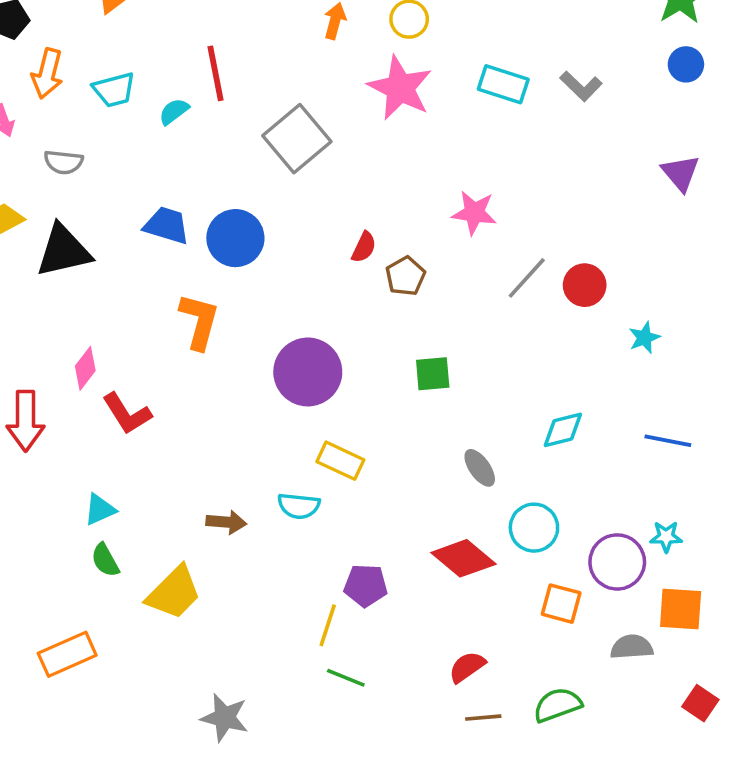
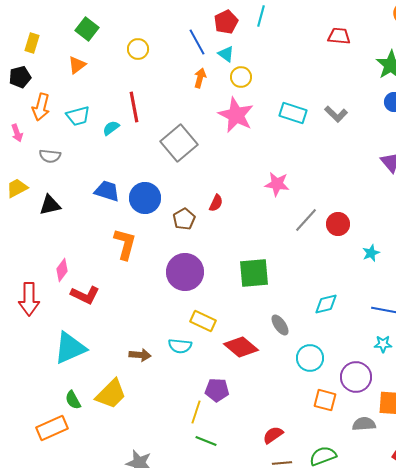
black triangle: (64, 251) -> (50, 205), size x0.7
brown pentagon: (405, 276) -> (184, 219), moved
green square: (433, 374) -> (254, 273), size x1.5
red L-shape: (127, 414) -> (85, 295), turned -32
cyan triangle: (100, 509) -> (70, 348), size x1.8
cyan star: (666, 537) -> (383, 344), moved
red diamond: (463, 558) -> (241, 347), moved
green semicircle: (105, 560) -> (73, 400), moved

